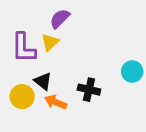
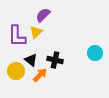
black cross: (89, 90) -> (55, 60), moved
orange arrow: (56, 102) -> (40, 75), turned 112

